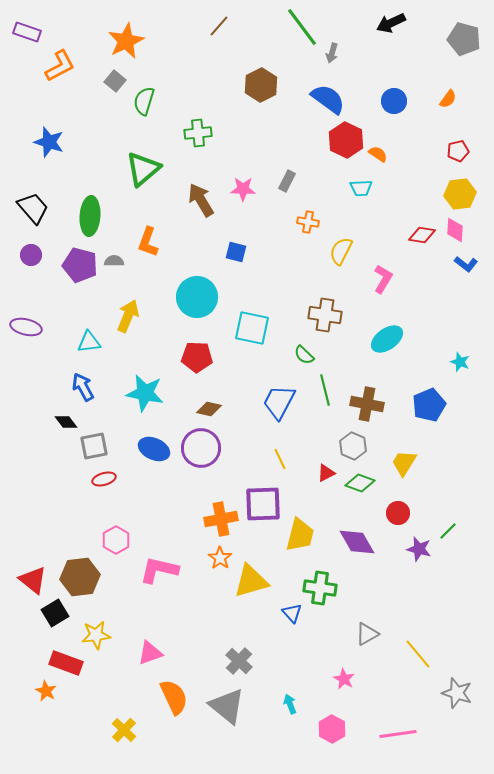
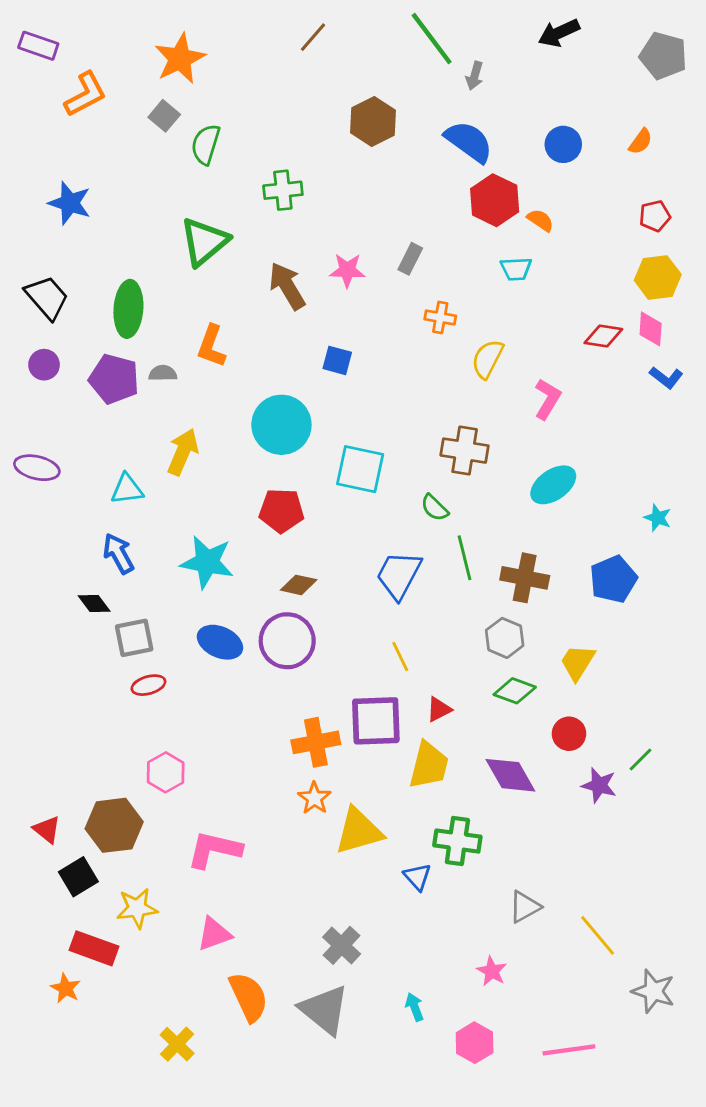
red triangle: (326, 473) -> (439, 709), moved
pink L-shape: (159, 570) -> (214, 850), moved
red triangle: (33, 580) -> (47, 830), size x0.7

